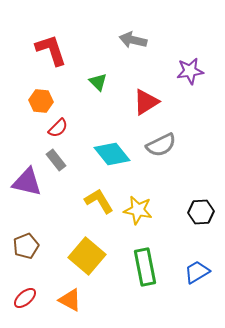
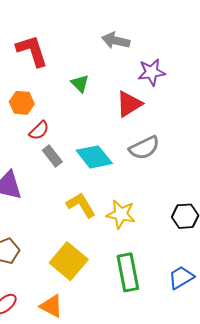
purple star: (190, 71) -> (151, 72), moved
gray rectangle: (56, 160) -> (52, 156), moved

